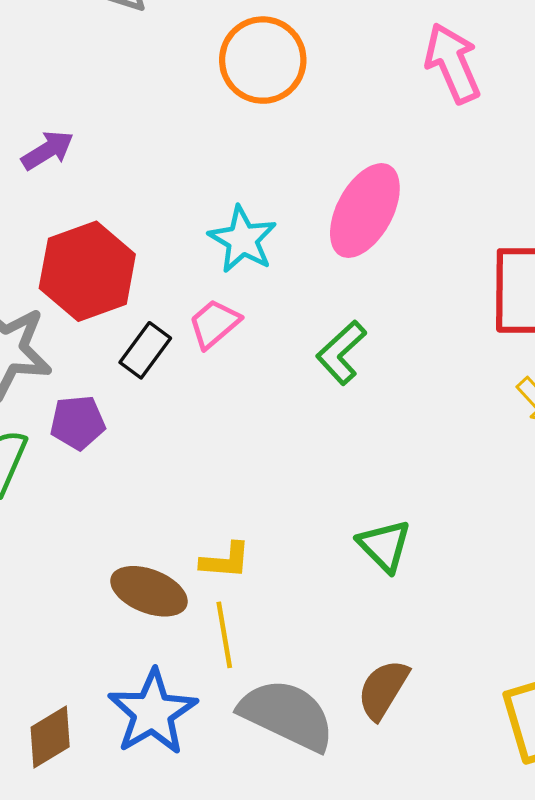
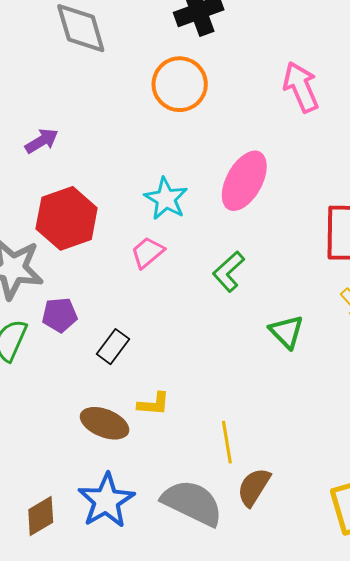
black rectangle: (145, 350) -> (113, 347), moved
green triangle: (384, 546) -> (287, 332), moved
yellow line: (224, 635) -> (227, 442), moved

